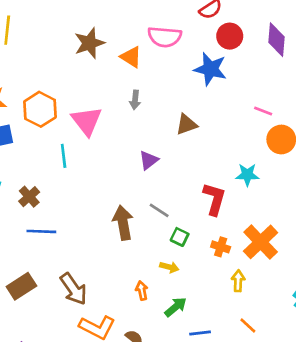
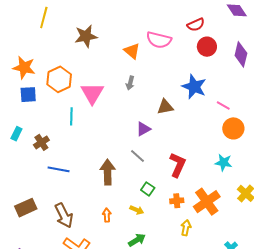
brown star: (89, 43) -> (86, 36), moved
blue star: (210, 69) -> (194, 87), moved
purple triangle: (149, 160) -> (143, 129), moved
cyan star: (247, 175) -> (224, 163), moved
gray line: (159, 210) -> (138, 156), moved
blue line: (41, 231) -> (59, 169), moved
orange cross: (221, 247) -> (177, 201), turned -32
orange arrow: (142, 290) -> (107, 215), moved

